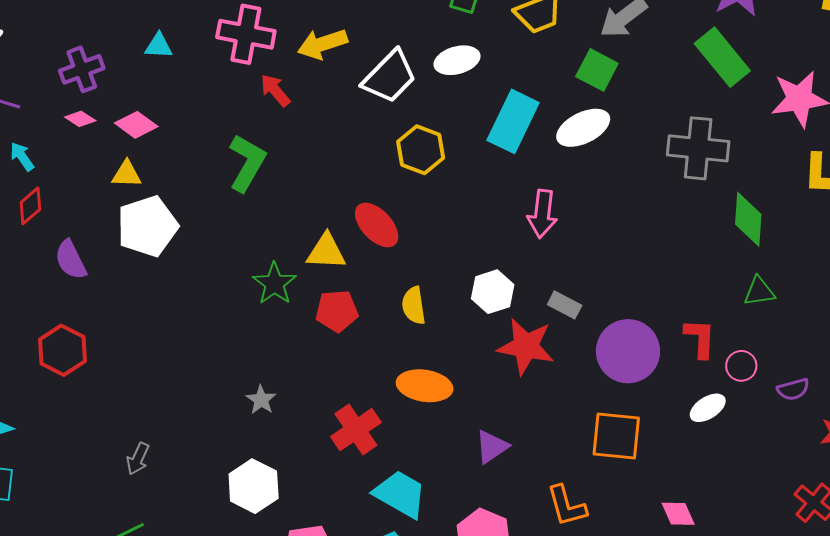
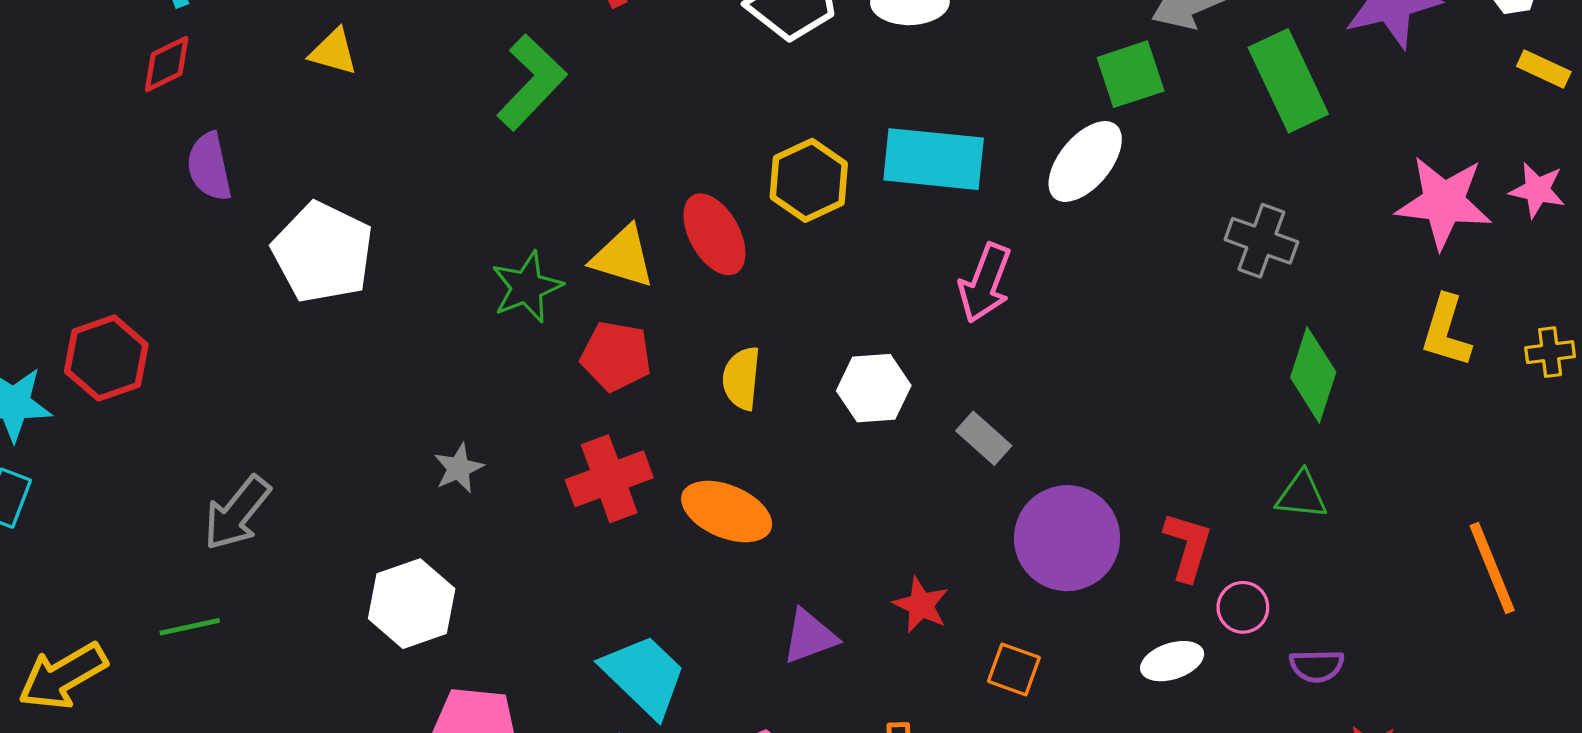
green rectangle: (722, 57) -> (1288, 81), moved
green square: (597, 70) -> (1131, 74), turned 30
cyan rectangle: (513, 121) -> (934, 159), moved, turned 56
white ellipse: (583, 128) -> (1085, 161), turned -38
gray cross: (698, 148) -> (1261, 241), size x0.7
yellow hexagon: (421, 150) -> (809, 180), moved
white pentagon: (147, 226) -> (323, 252), moved, turned 30
red star: (526, 346) -> (921, 605), moved, size x0.6
red hexagon: (62, 350) -> (106, 358), moved
red cross: (356, 430) -> (609, 479), moved
orange square: (616, 436) -> (1014, 669), size x0.6
gray arrow: (138, 459) -> (237, 513), size x1.5

